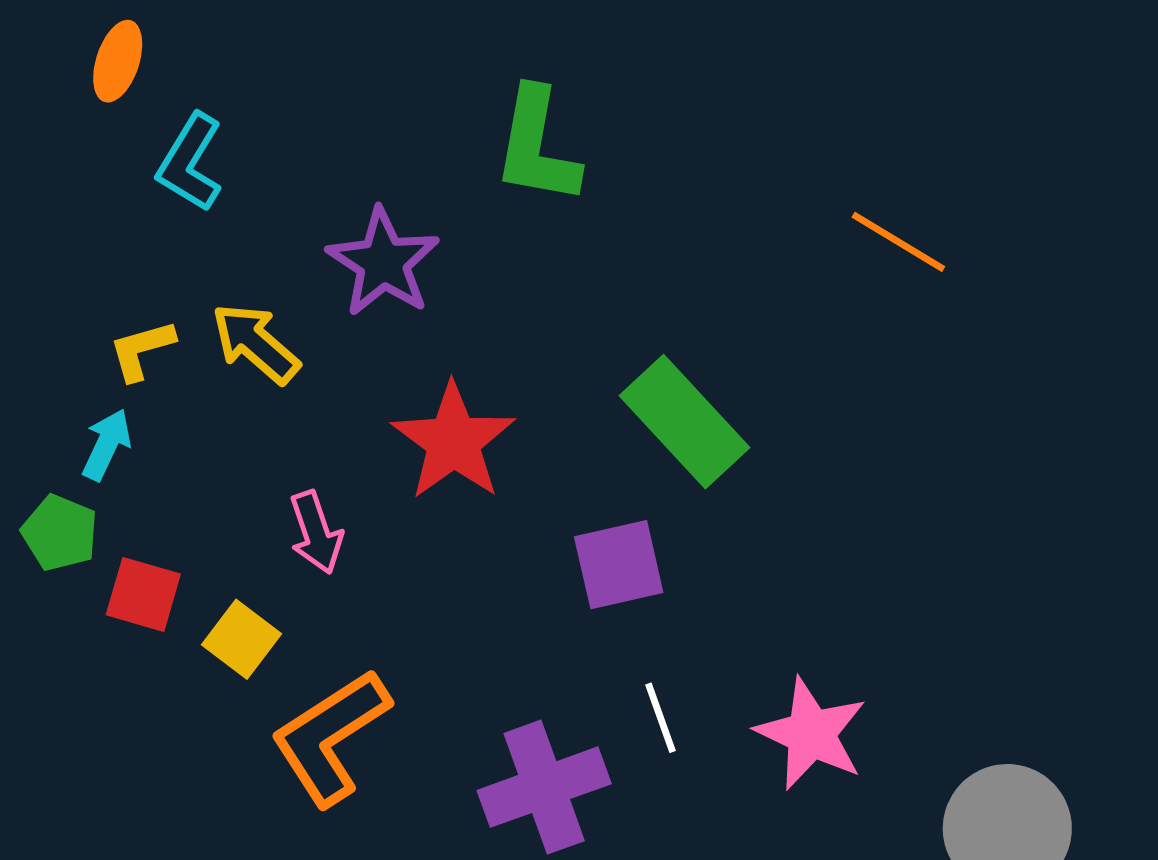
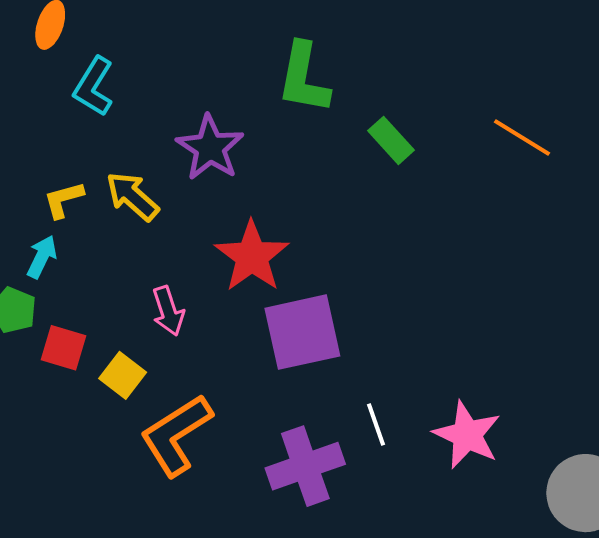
green rectangle: (684, 422) -> (391, 140), moved, size x0.6
purple square: (619, 565) -> (302, 332), moved, size x1.4

